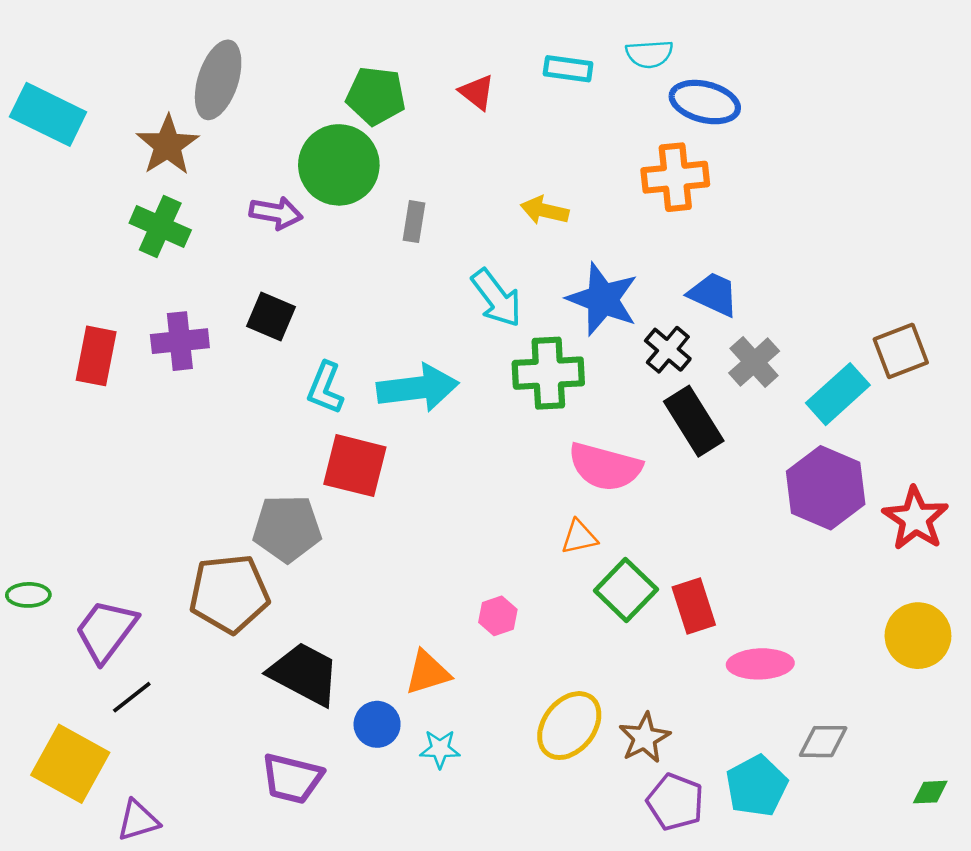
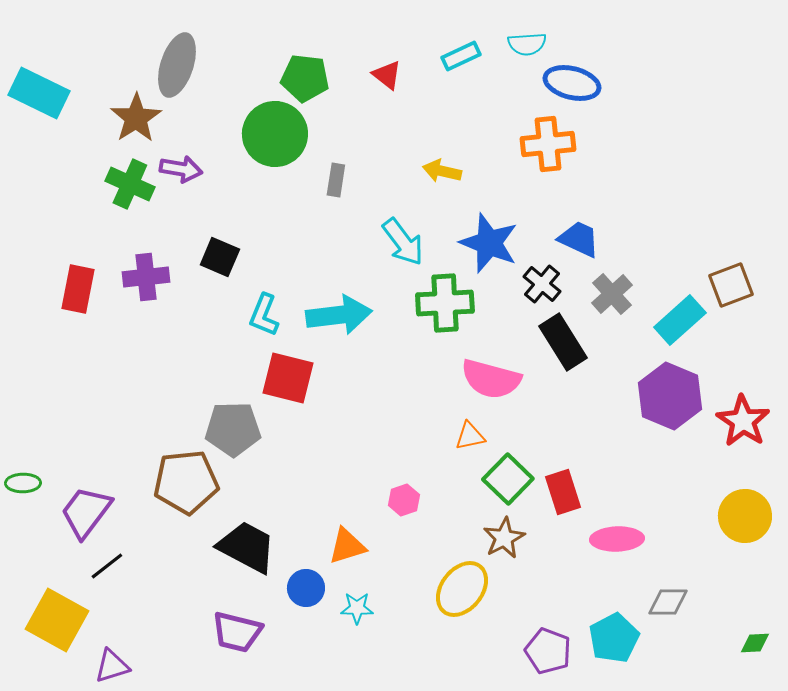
cyan rectangle: (568, 69) -> (461, 56), turned -33
purple arrow: (276, 213) -> (181, 169), moved
brown star: (644, 738) -> (504, 538), moved

